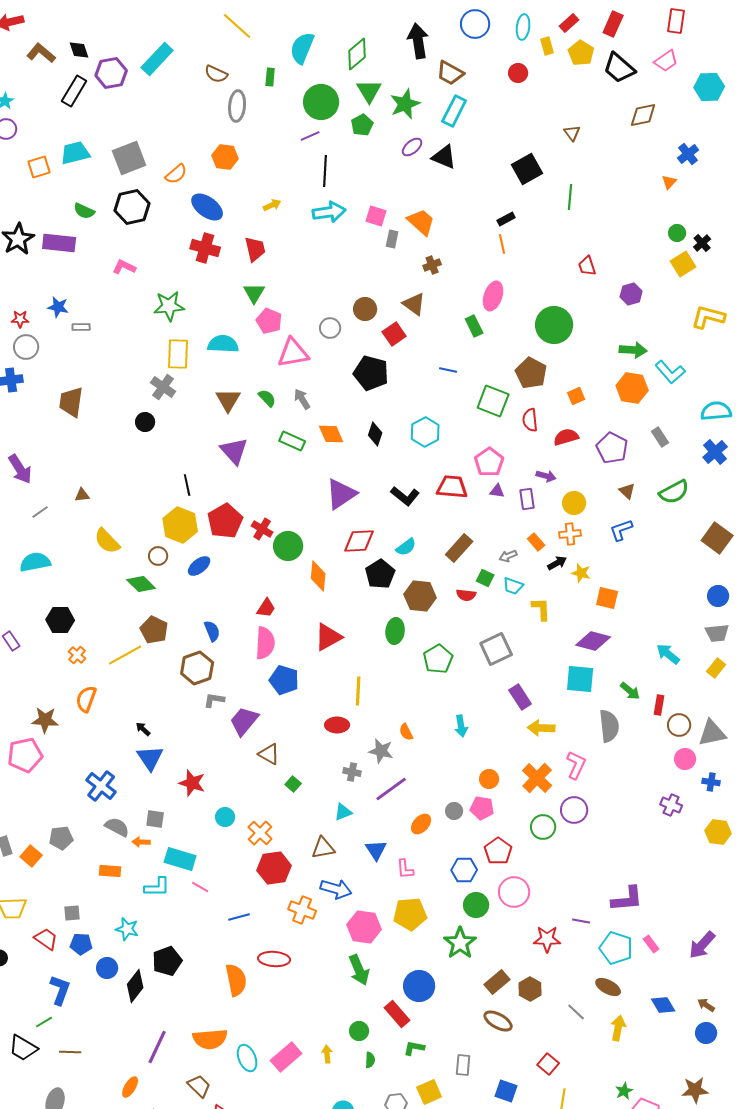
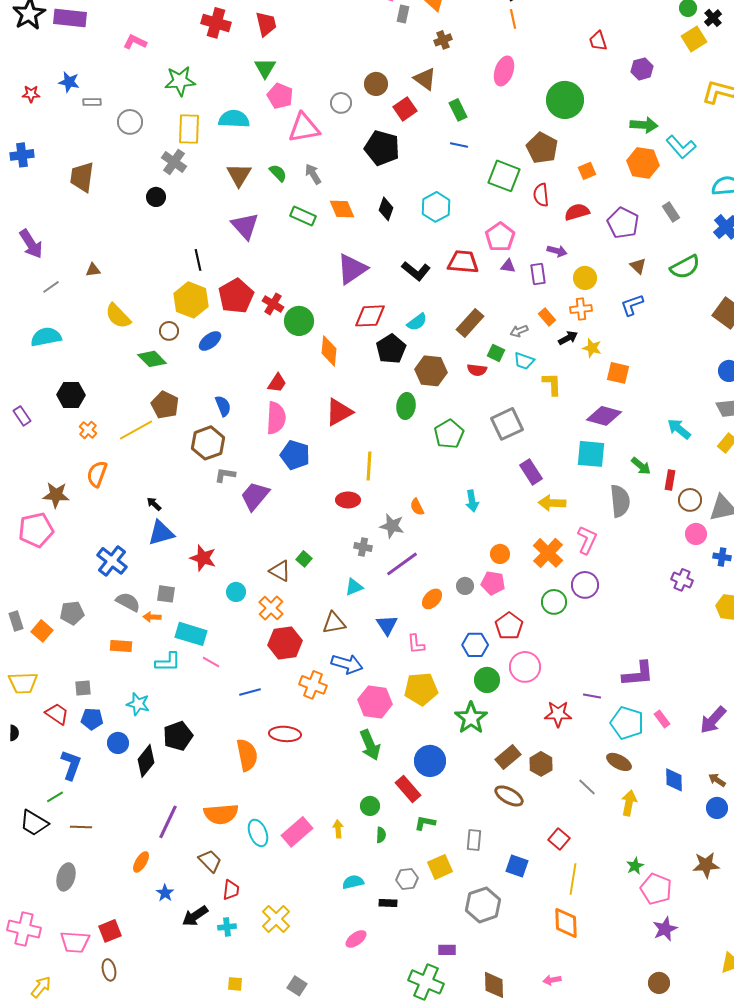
green rectangle: (474, 326) -> (458, 110), moved
gray circle: (26, 347) -> (130, 122), moved
brown triangle: (269, 754) -> (280, 571), moved
blue triangle: (150, 758) -> (161, 533), turned 48
blue diamond: (663, 1005) -> (674, 780), turned 30

